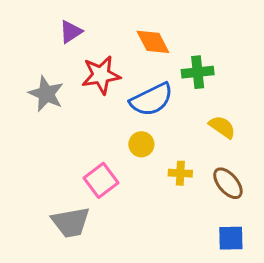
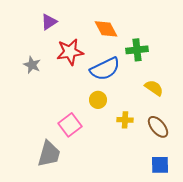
gray star: (46, 94) -> (32, 65), size x0.7
gray trapezoid: (71, 222) -> (49, 154), turned -64

